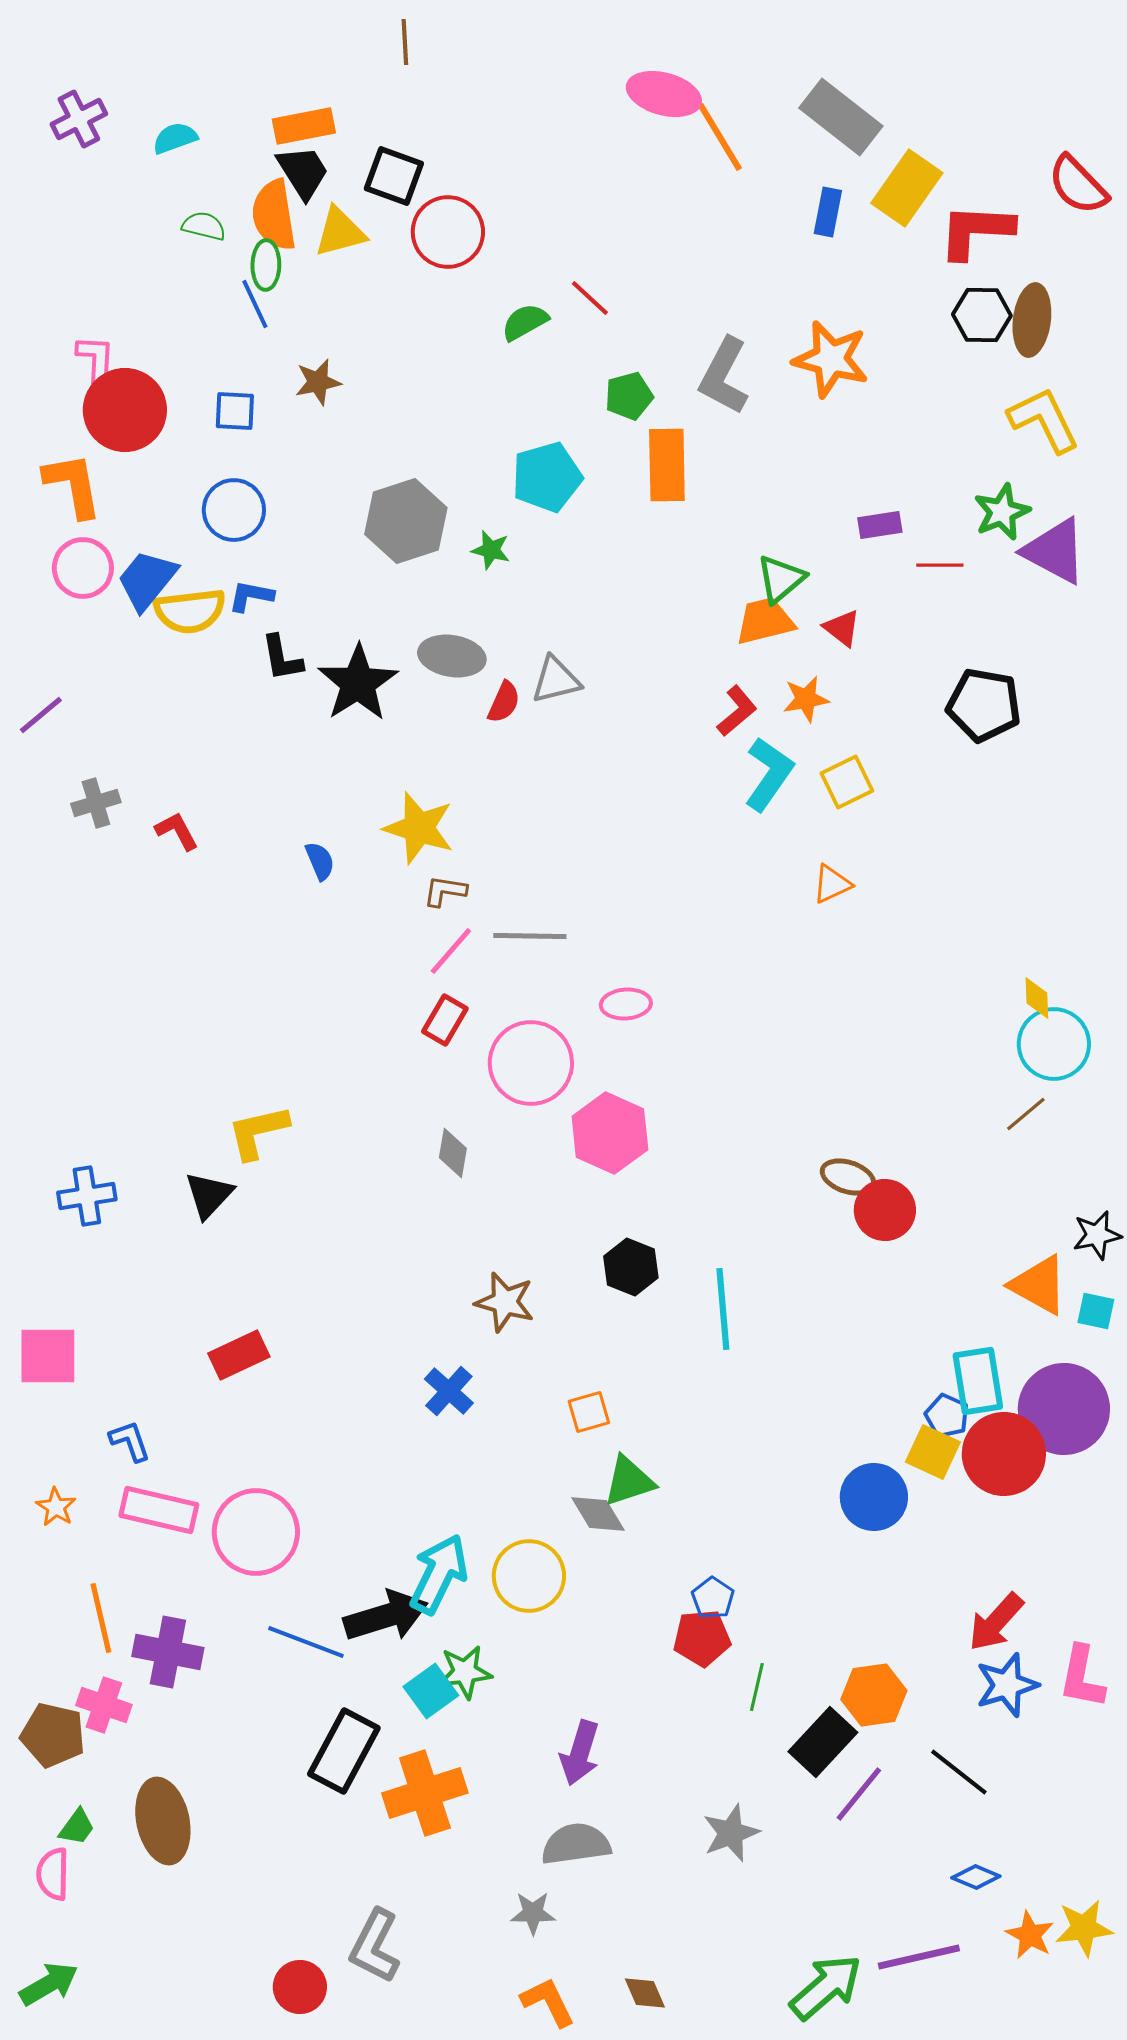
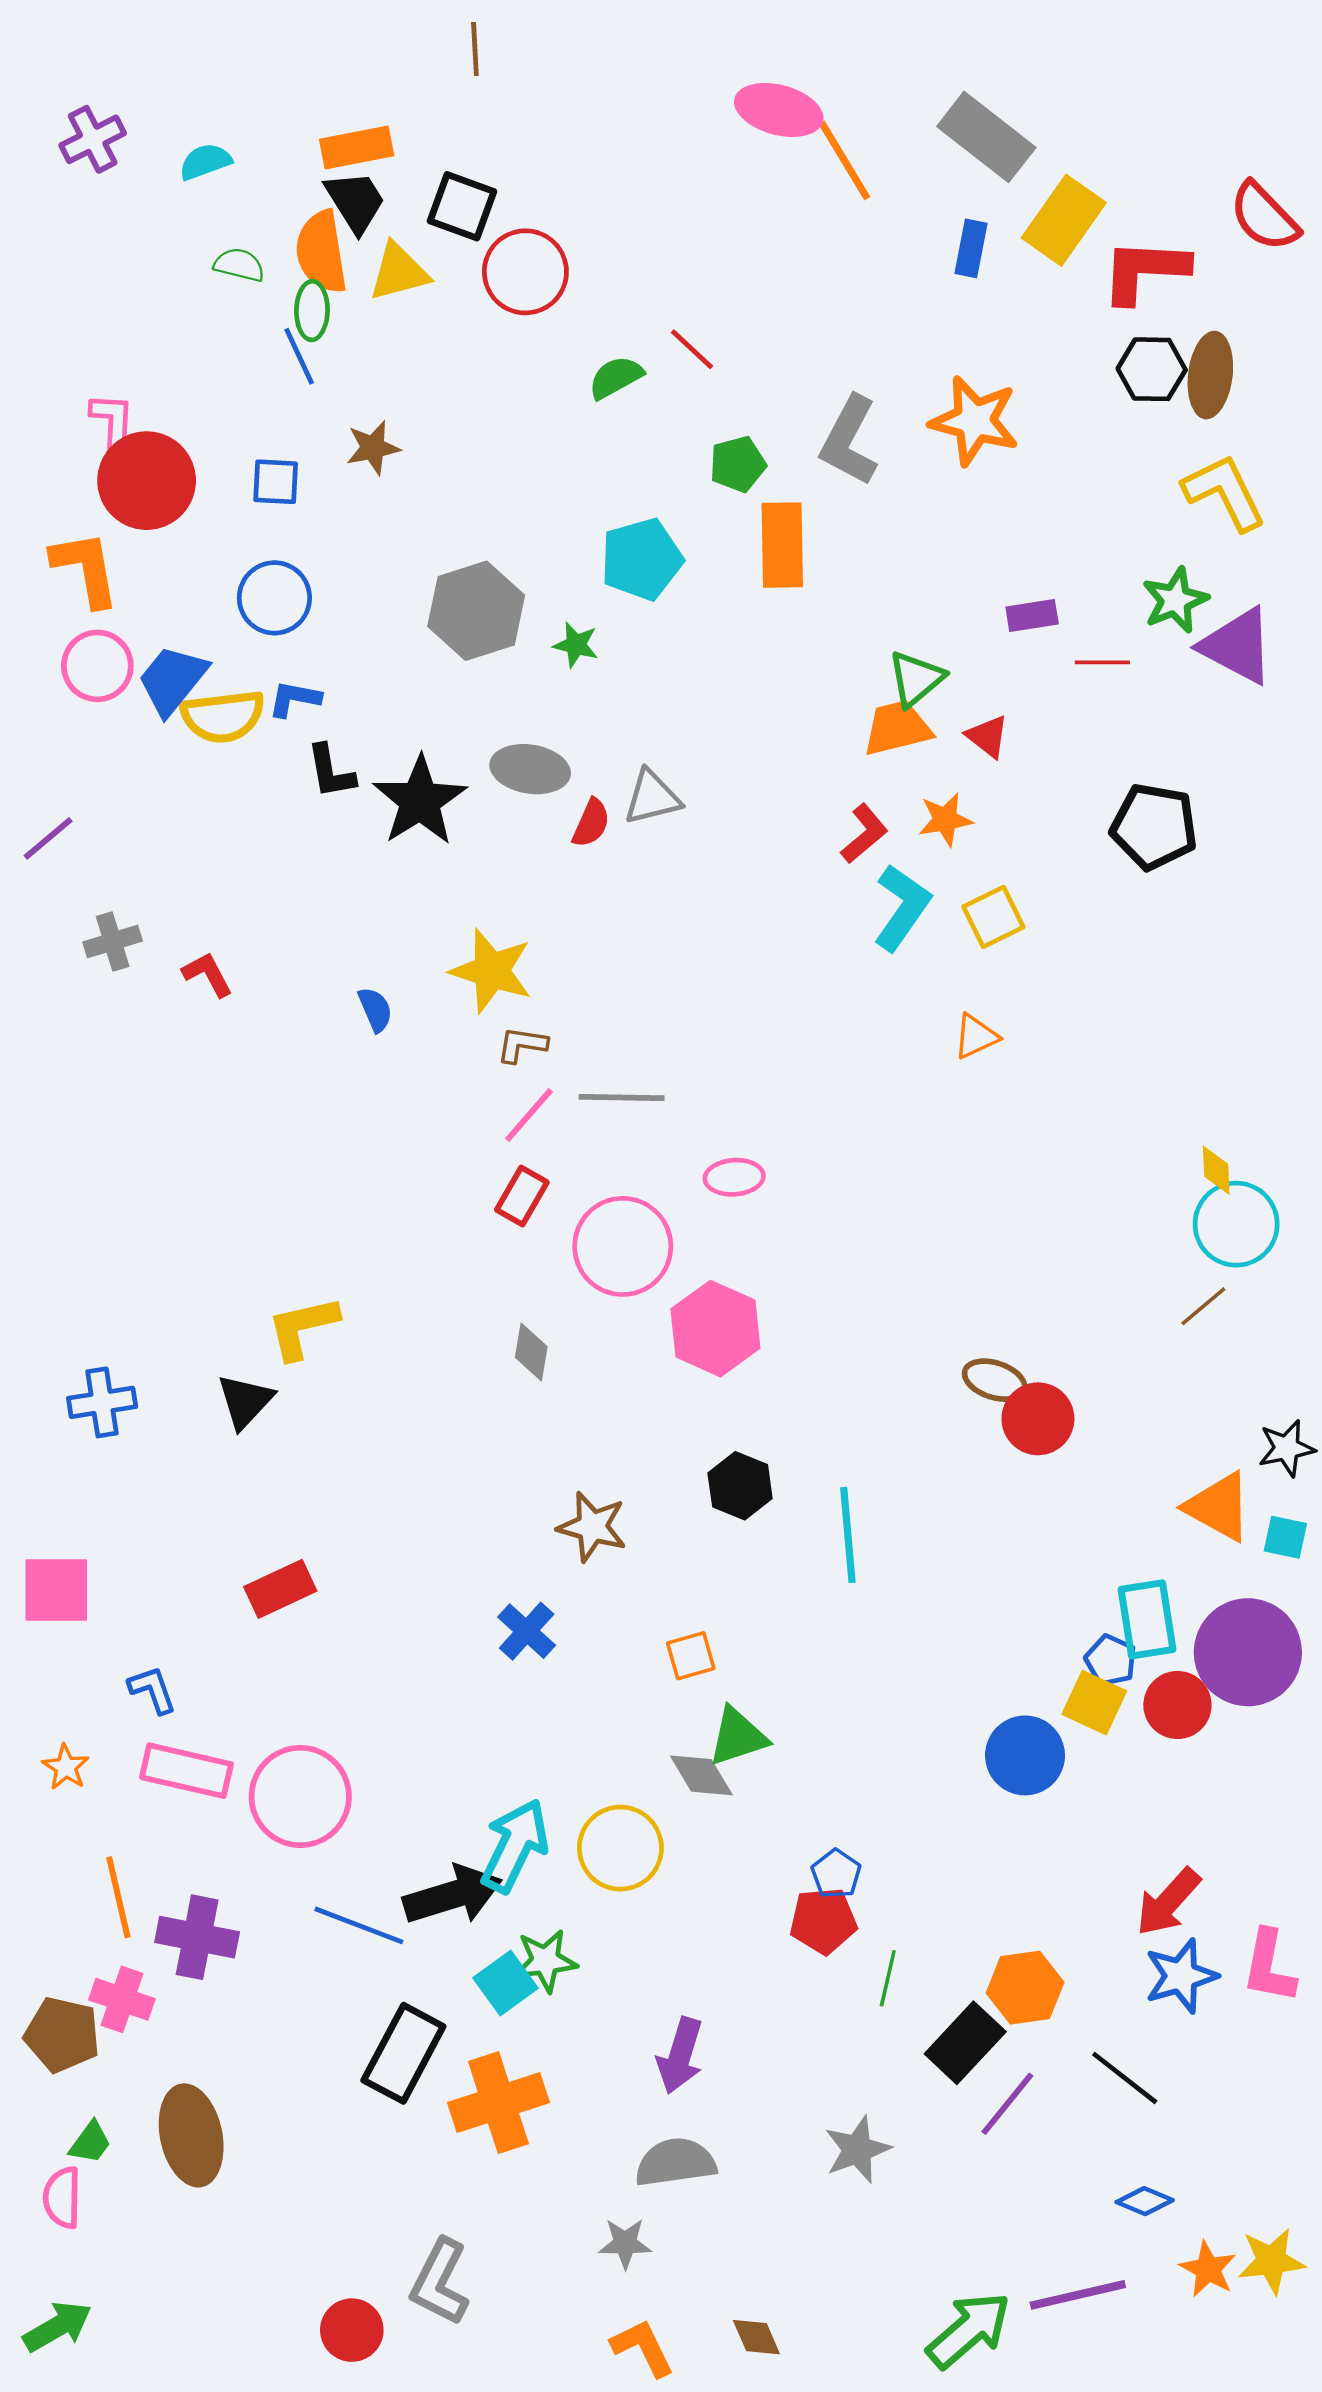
red circle: (1004, 1454) -> (1177, 1705), size x0.7

